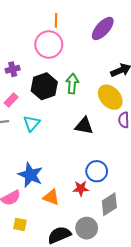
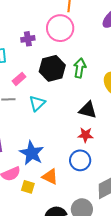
purple cross: (13, 69) -> (28, 39), moved
blue circle: (97, 171) -> (80, 160), moved
red star: (81, 188) -> (85, 135), moved
yellow square: (20, 224) -> (28, 187), moved

